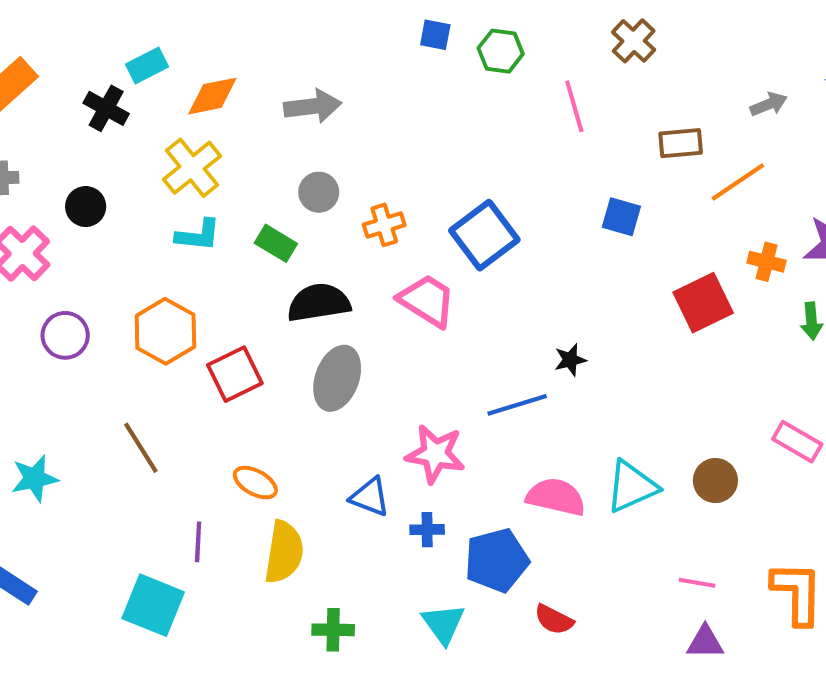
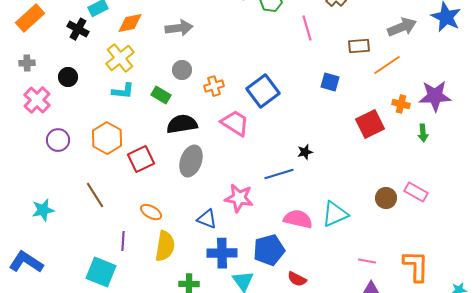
gray arrow: (769, 104) -> (402, 27), size x1.6
brown circle: (715, 480) -> (386, 198), moved
blue cross: (427, 530) -> (222, 253), moved, size x1.8

